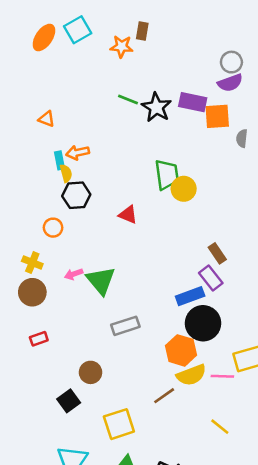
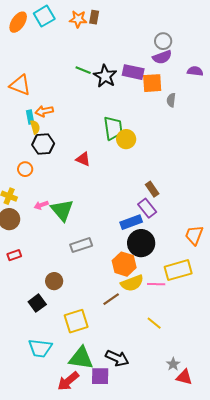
orange star: (122, 47) -> (78, 19), moved
orange triangle: (47, 119) -> (20, 85), size x1.6

